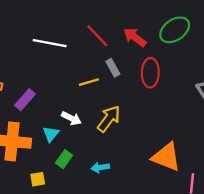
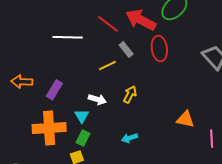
red arrow: (135, 37) -> (141, 20), size x1.4
yellow arrow: (109, 119) -> (130, 94), size x0.7
orange triangle: (166, 157) -> (185, 119), size x0.7
green rectangle: (64, 159) -> (83, 138), moved

